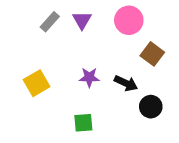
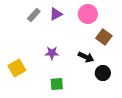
purple triangle: (82, 20) -> (56, 14), turned 32
purple star: (89, 77) -> (52, 53), moved
yellow square: (37, 83) -> (17, 68), moved

